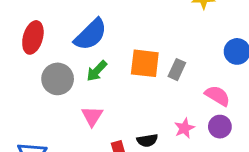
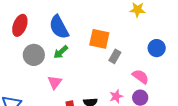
blue semicircle: (91, 35) -> (59, 27), turned 100
orange square: (145, 63) -> (99, 39), moved

